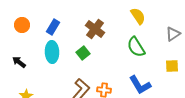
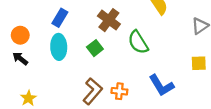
orange circle: (22, 25) -> (20, 35), moved
green semicircle: (136, 47) -> (138, 42), moved

